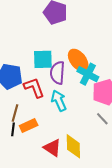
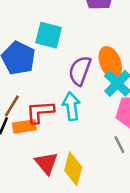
cyan square: (43, 59) -> (49, 35), moved
red L-shape: (34, 88) -> (40, 112), moved, turned -90

